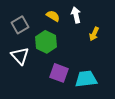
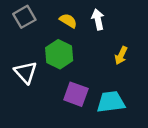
gray square: (20, 25) -> (24, 17), moved
yellow arrow: (94, 34) -> (121, 55), moved

